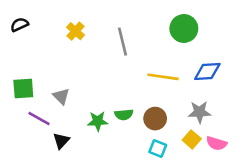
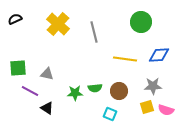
yellow cross: (76, 31) -> (58, 24), size x1.6
gray triangle: (61, 96) -> (47, 74), turned -32
yellow square: (192, 139) -> (147, 107), turned 32
black triangle: (61, 141) -> (47, 108), turned -40
cyan square: (158, 149) -> (110, 114), moved

